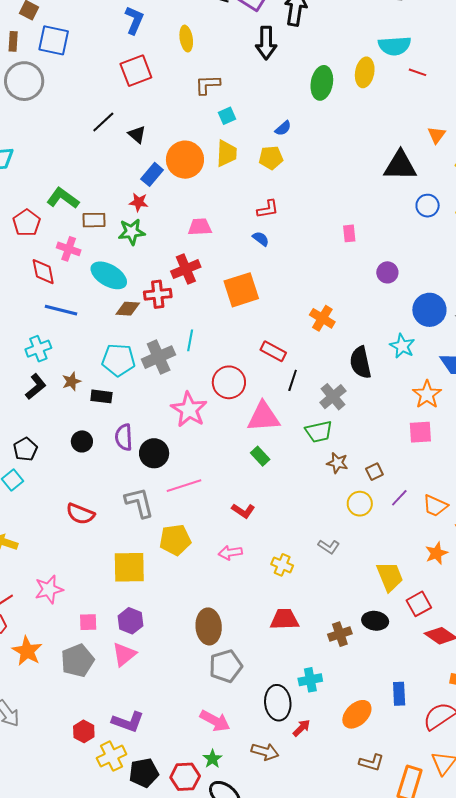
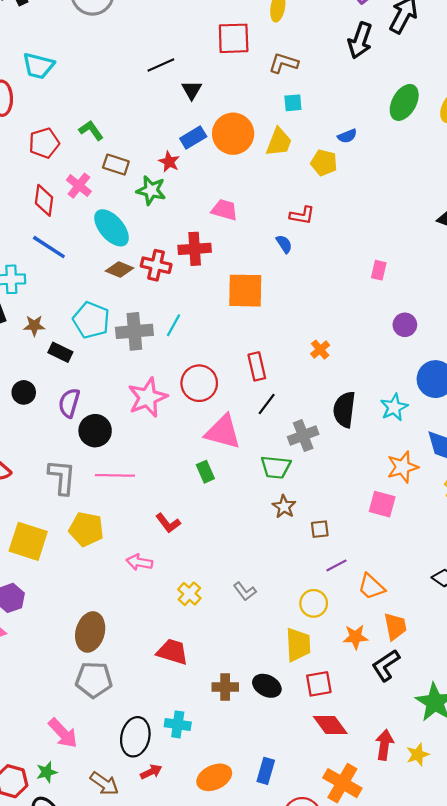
red square: (136, 71) -> (234, 38), moved
green L-shape: (63, 198) -> (91, 130), size x0.7
orange cross: (322, 318) -> (320, 350), size x0.7
red rectangle: (273, 351) -> (257, 366), turned 30
yellow circle: (360, 504) -> (314, 603), moved

